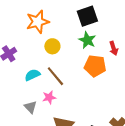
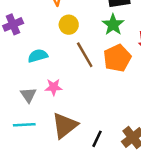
orange pentagon: (95, 66) -> (117, 58), turned 30
brown line: (55, 76) -> (85, 55), moved

